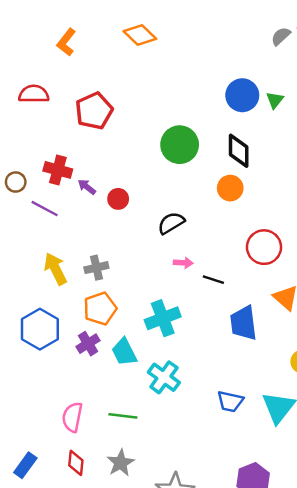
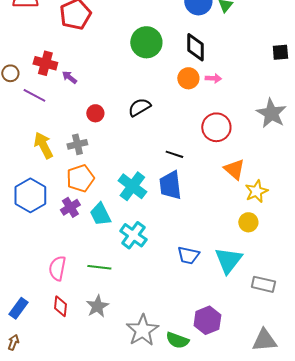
red circle: (118, 199) -> (95, 113), moved
pink arrow: (183, 263) -> (213, 78), moved
cyan cross: (163, 318) -> (132, 186), turned -32
blue trapezoid: (243, 323) -> (170, 185), moved

